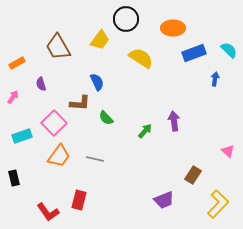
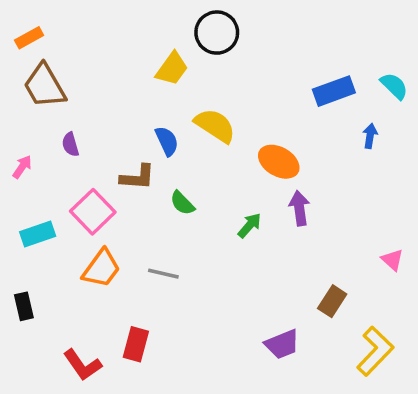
orange ellipse: (173, 28) -> (279, 162), moved, turned 30
brown trapezoid: (58, 47) -> (45, 86), moved
yellow semicircle: (141, 58) -> (215, 126), moved
orange rectangle: (17, 63) -> (29, 38), moved

